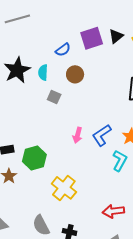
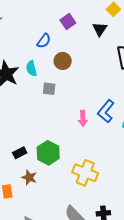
black triangle: (116, 36) -> (100, 29), moved
purple square: (92, 38) -> (68, 21), size x0.7

